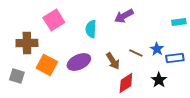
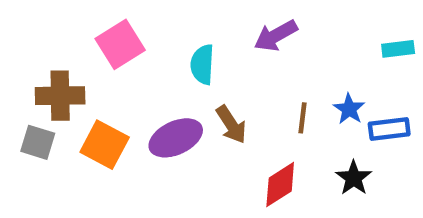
brown line: (136, 53) -> (302, 118), turned 72
brown arrow: (113, 61) -> (231, 125), moved
gray square: (17, 76) -> (38, 142), moved

